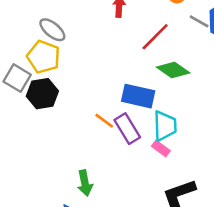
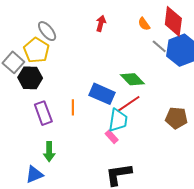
red line: (155, 37) -> (128, 104), moved
orange line: (104, 121) -> (73, 107), turned 42
purple rectangle: (127, 129) -> (43, 113), moved

